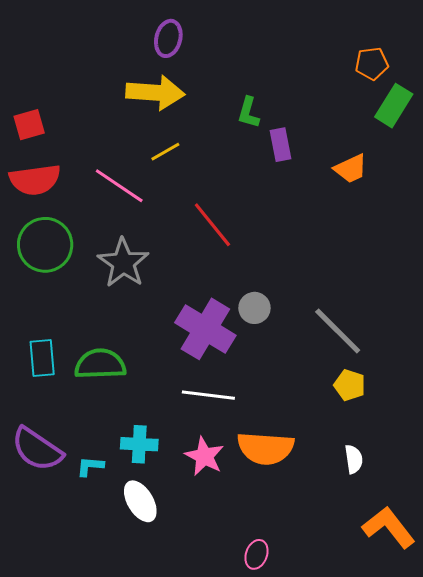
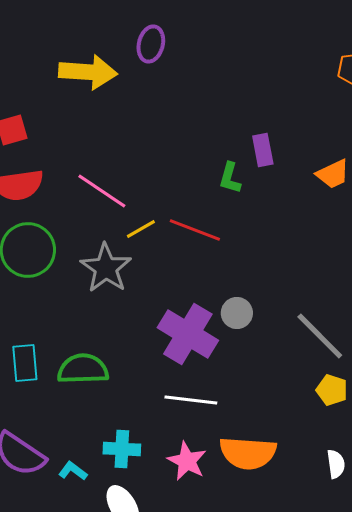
yellow arrow: (155, 93) -> (88, 72), moved
green L-shape: (248, 113) -> (230, 178), moved
yellow line: (165, 152) -> (141, 229), moved
red line: (212, 225) -> (195, 230), turned -30
cyan L-shape: (90, 466) -> (73, 471), turned 32

